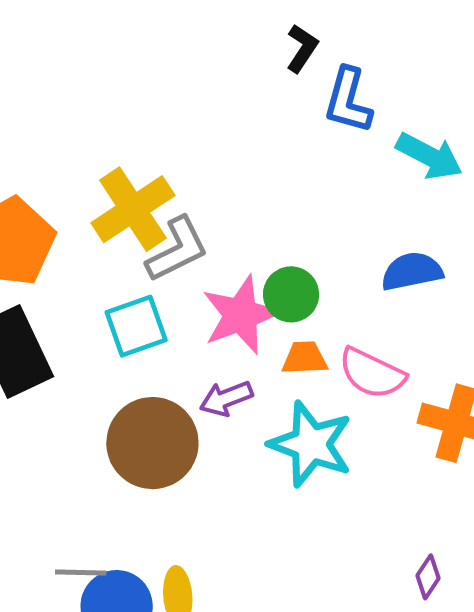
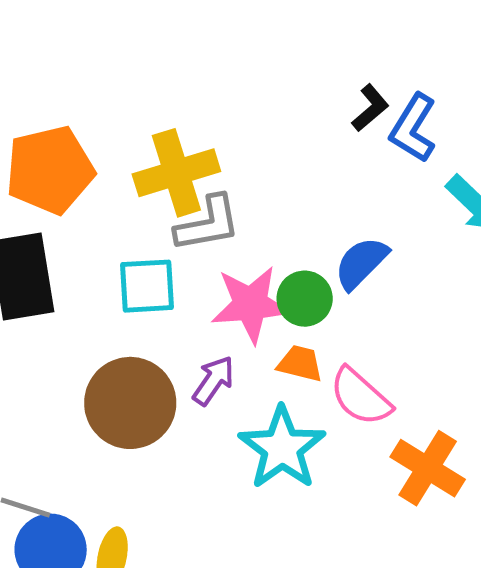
black L-shape: (302, 48) -> (370, 108), moved
blue semicircle: (412, 271) -> (361, 263), moved, turned -50
purple arrow: (226, 398) -> (213, 381), turned 130

